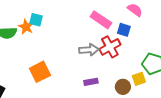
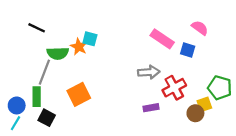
red cross: (110, 47) -> (174, 88), moved
orange square: (40, 72) -> (79, 94), moved
brown circle: (123, 87) -> (195, 113), moved

